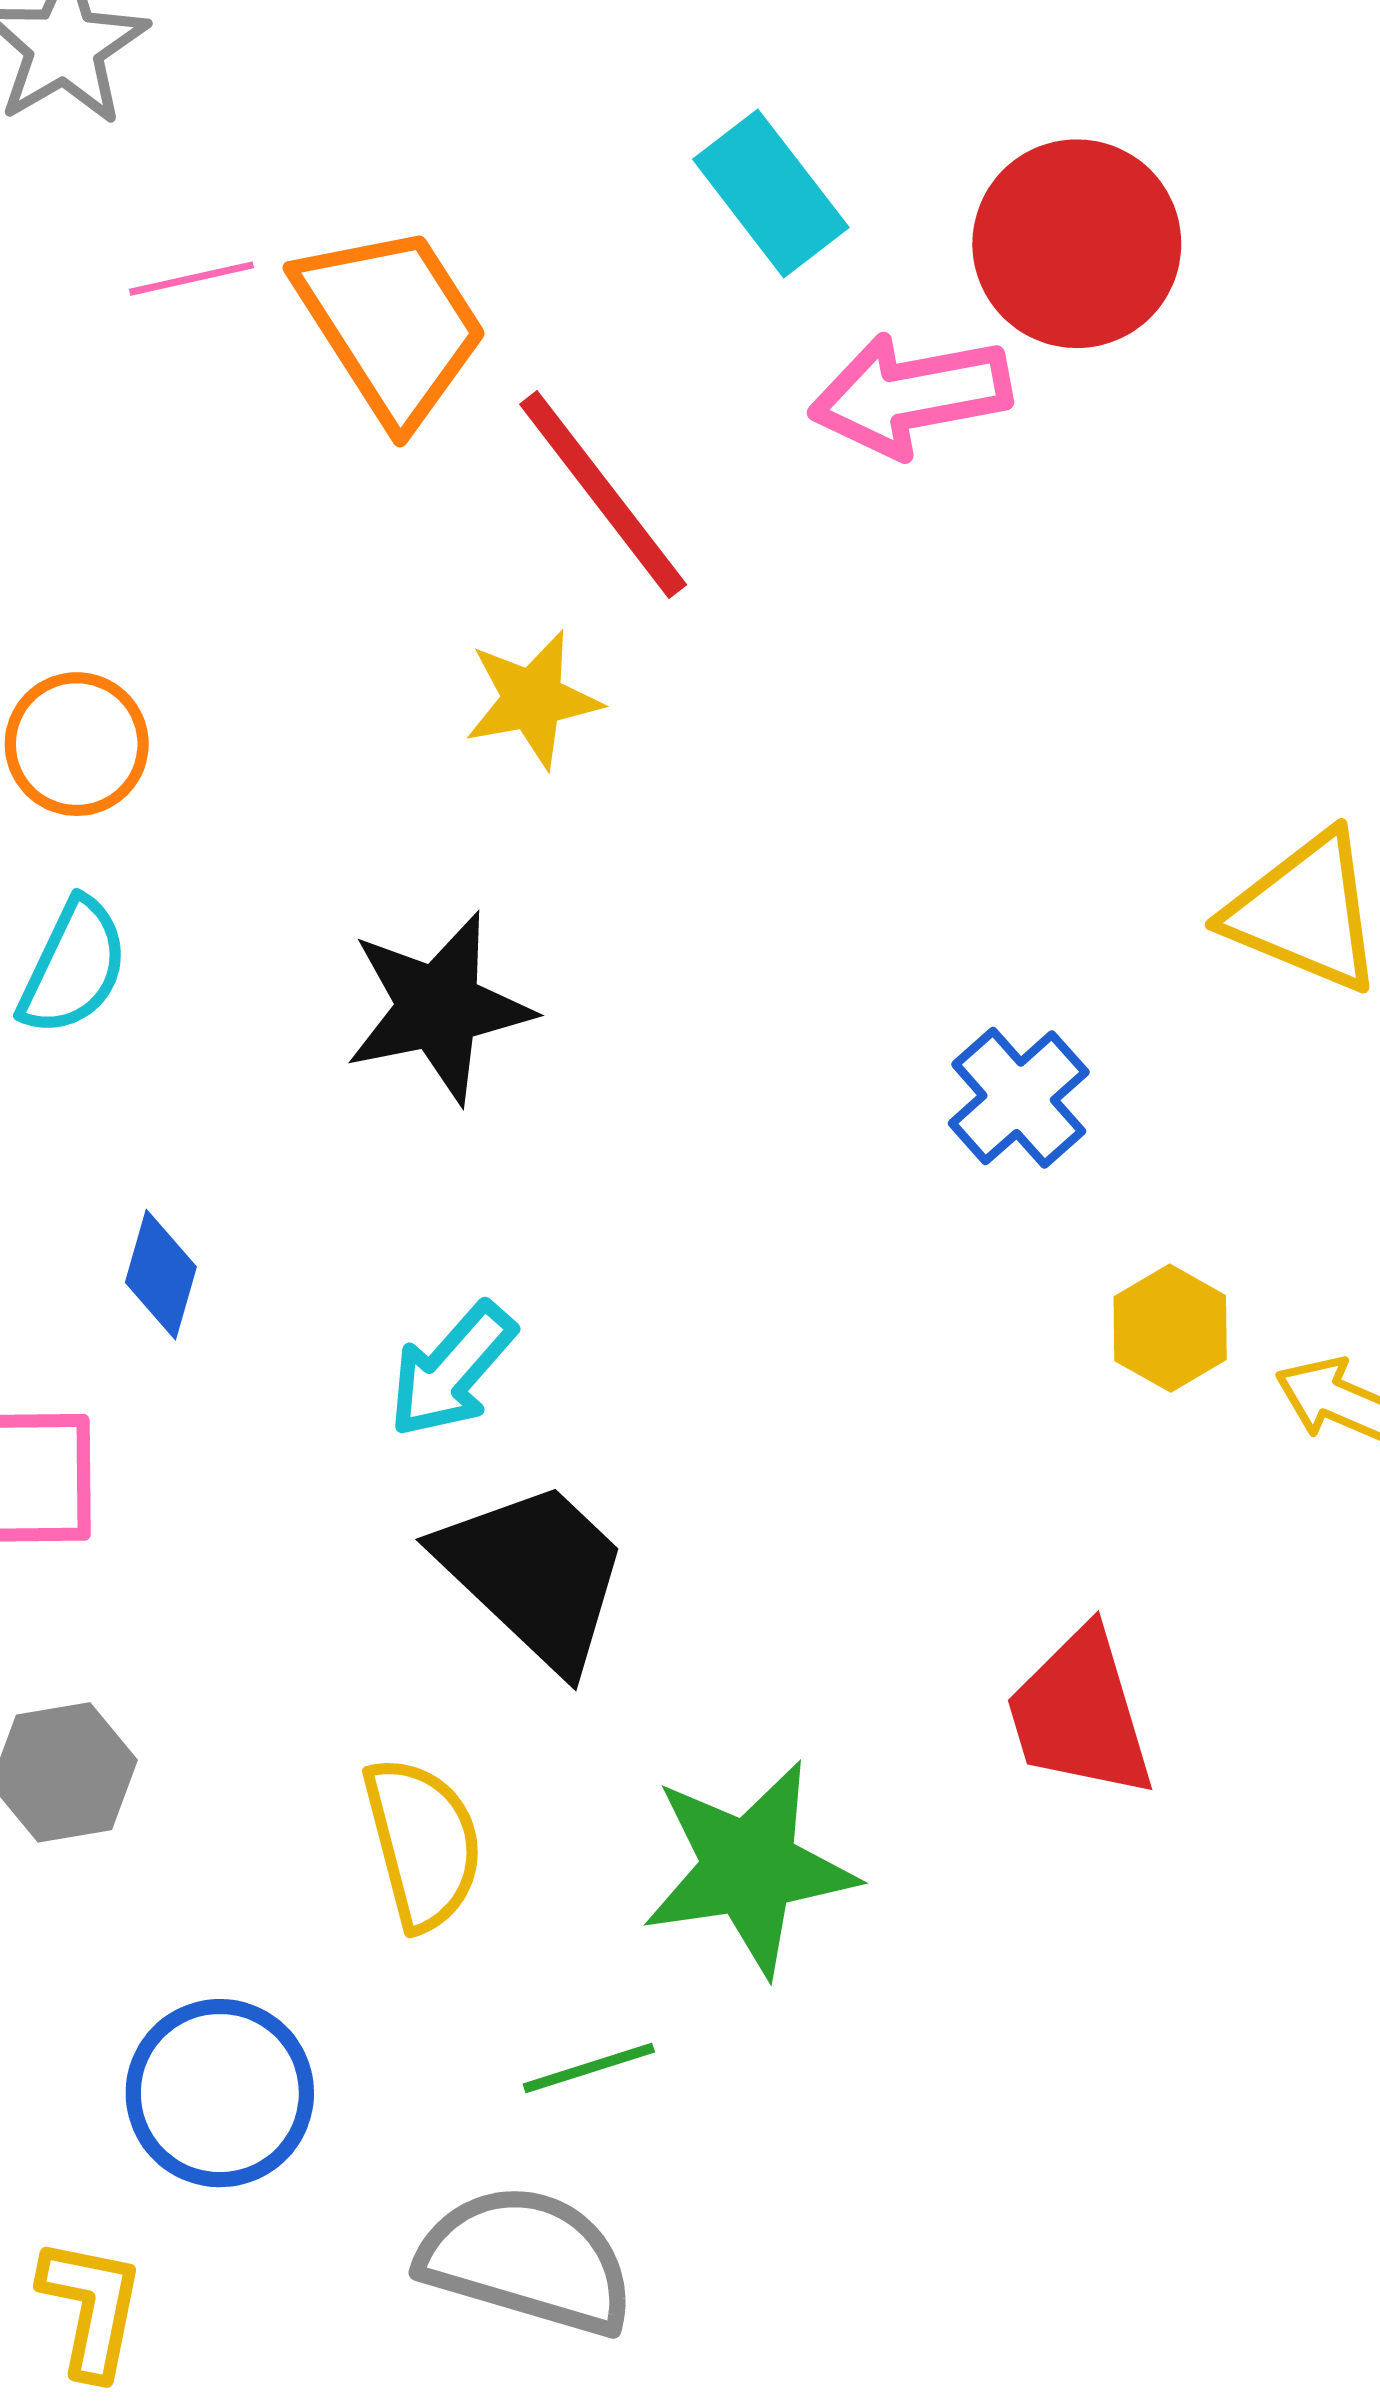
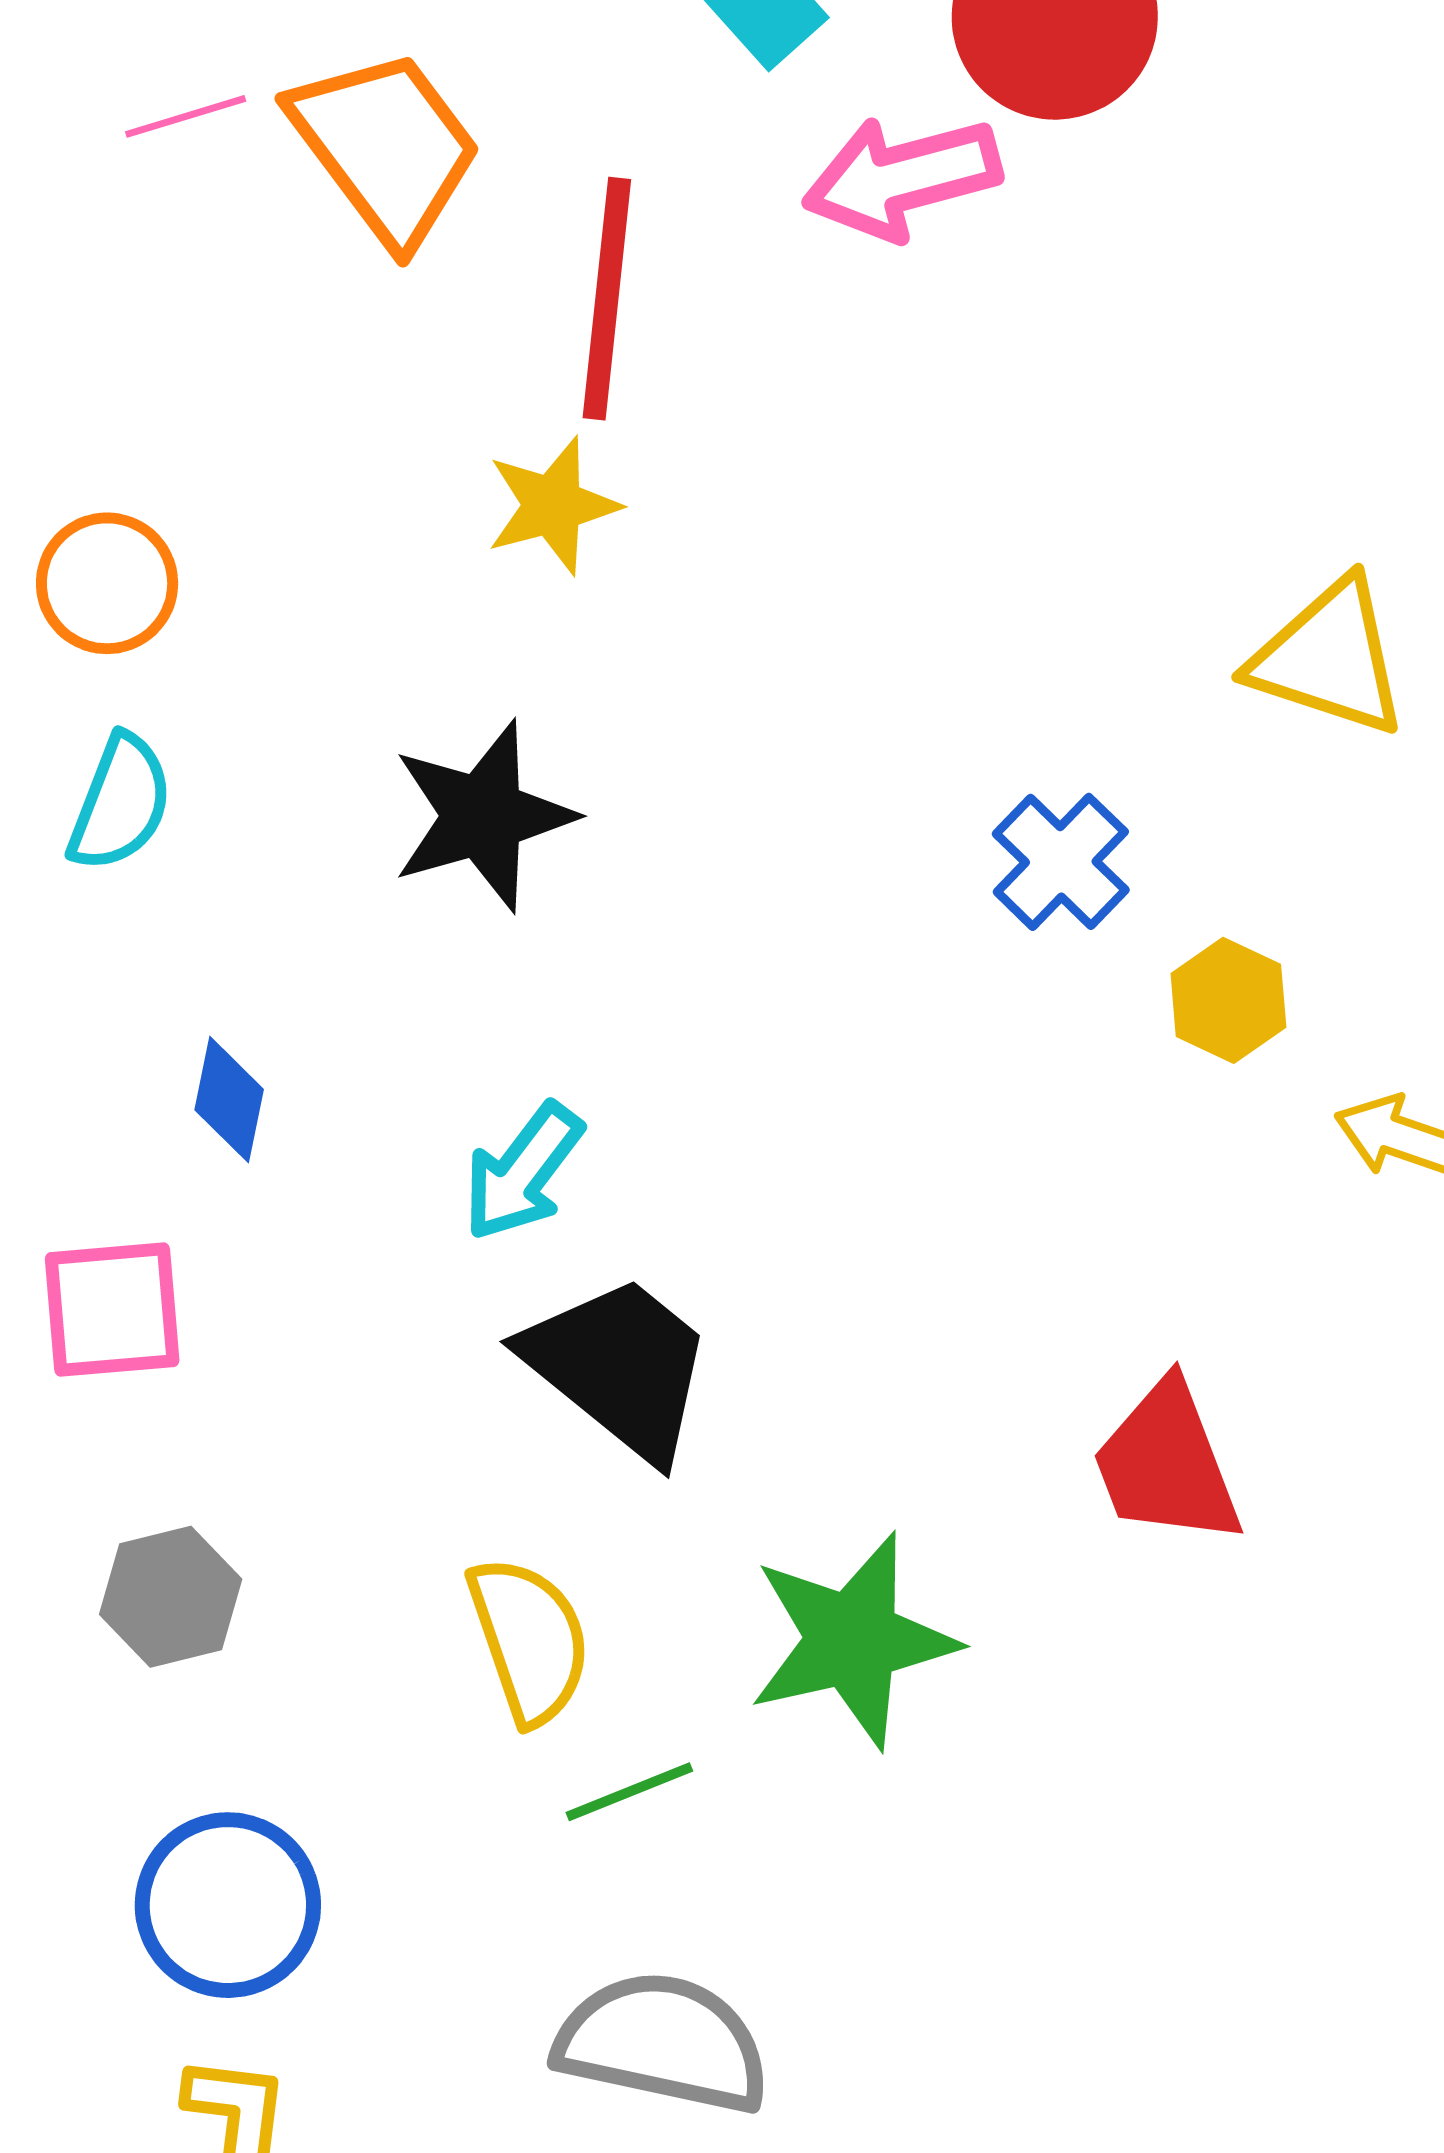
red line: (603, 494) -> (607, 299), turned 48
yellow hexagon: (1170, 1328) -> (1228, 1000), moved
green line: (589, 2068) -> (629, 1792), moved
blue circle: (220, 2093) -> (228, 1905), moved

